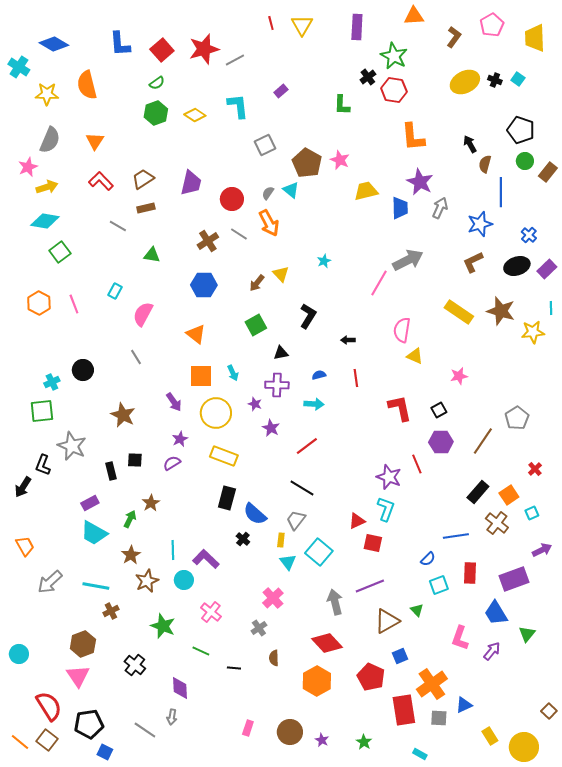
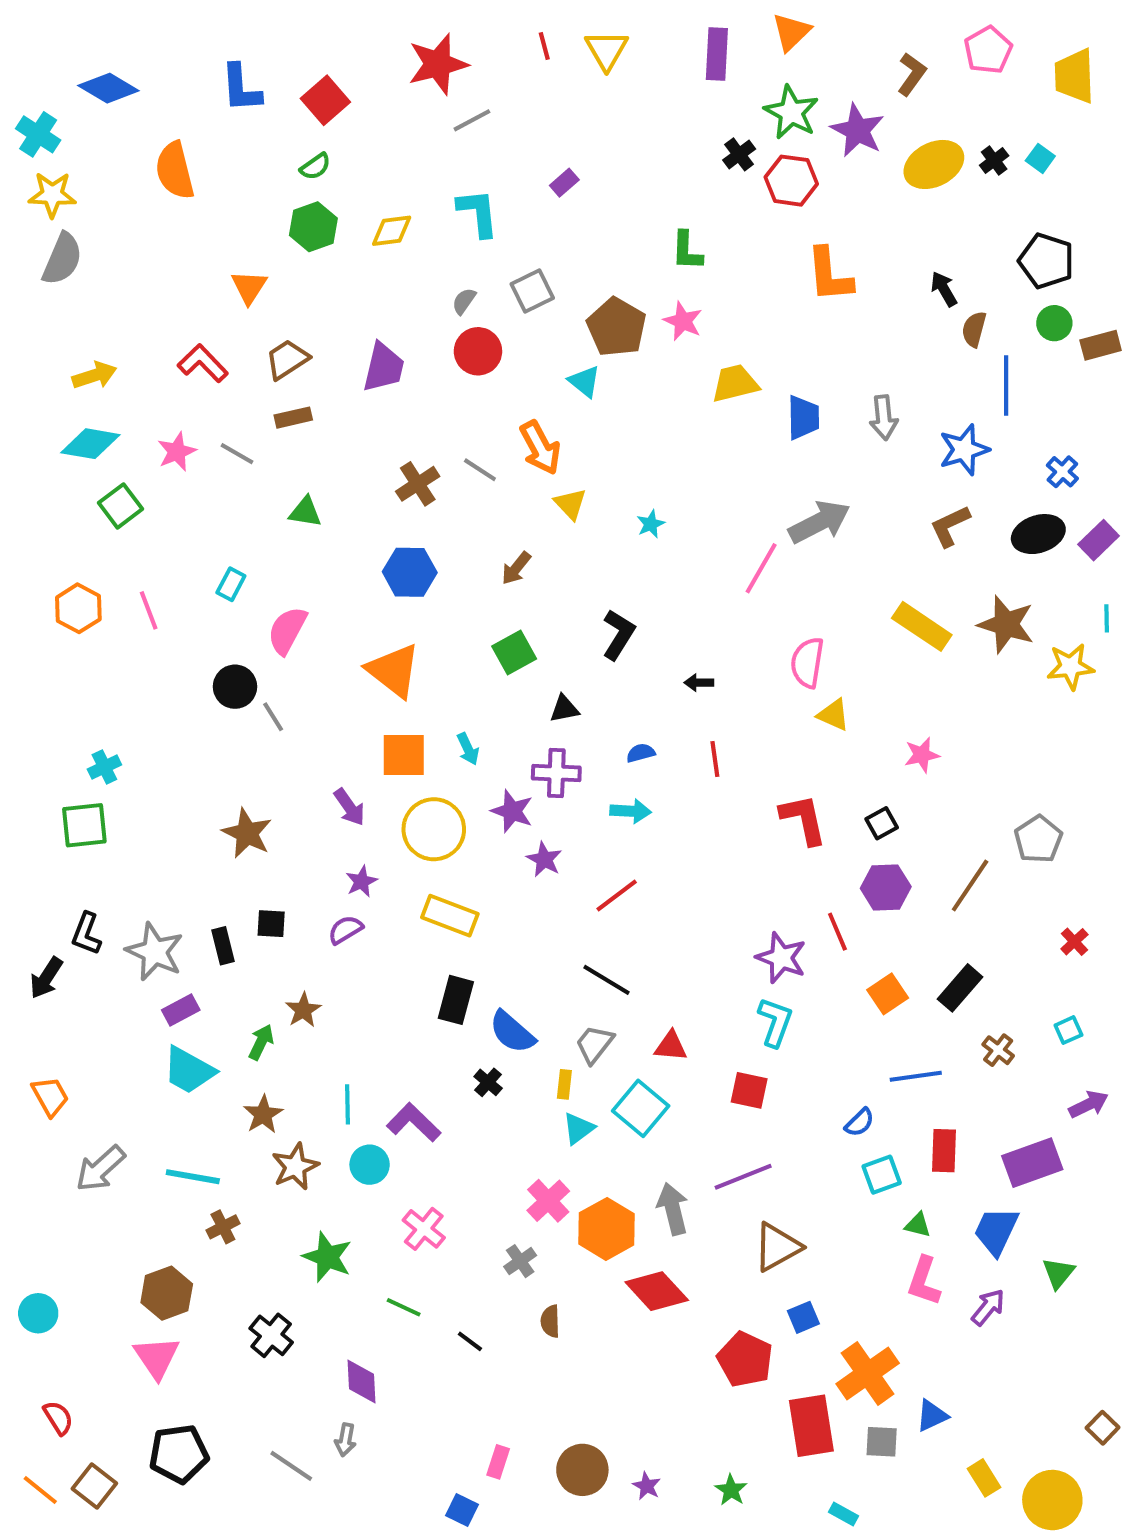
orange triangle: (414, 16) -> (791, 32), moved, turned -40
red star: (204, 49) -> (438, 64), moved
black cross: (495, 80) -> (994, 160), turned 32
yellow star: (47, 94) -> (52, 195), moved
green L-shape: (342, 105) -> (687, 251), moved
yellow diamond: (195, 115) -> (392, 231), turned -40
gray semicircle: (50, 140) -> (62, 259), moved
orange triangle: (95, 141) -> (249, 287), moved
pink star: (28, 167) -> (177, 452), moved
brown rectangle: (548, 172) -> (1101, 345), turned 36
purple star: (420, 182) -> (858, 130), moved
gray semicircle: (268, 193) -> (464, 301), moved
red circle: (232, 199) -> (478, 351), moved
gray arrow: (440, 208) -> (884, 418), turned 150
yellow triangle: (281, 274) -> (570, 504), moved
orange triangle: (196, 334) -> (394, 671), size x1.4
black circle: (83, 370) -> (235, 687), moved
purple star: (255, 404) -> (512, 811), size x1.5
gray star: (72, 446) -> (155, 952), moved
orange square: (509, 495) -> (888, 994), moved
red triangle: (357, 521) -> (671, 1046), moved, turned 30
brown cross: (497, 523) -> (998, 1050), size x0.7
cyan triangle: (288, 562) -> (578, 1128), turned 30
green triangle: (417, 610) -> (918, 1225), moved, turned -32
blue trapezoid: (496, 613) -> (996, 1231), turned 56
black line: (234, 668) -> (470, 1341), turned 32
orange hexagon: (317, 681) -> (607, 1229), moved
red semicircle: (49, 706) -> (58, 1418), moved, size x0.6
blue square: (105, 752) -> (462, 1510), moved

